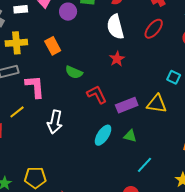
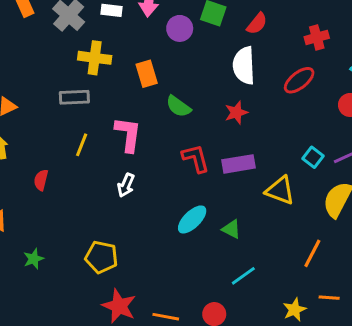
green semicircle: (74, 72) -> (178, 106), moved
pink L-shape: (35, 86) -> (128, 134), moved
purple rectangle: (127, 105) -> (238, 164), moved
yellow line: (17, 112) -> (82, 145), moved, turned -42
white arrow: (55, 122) -> (126, 185), size x0.7
yellow pentagon: (35, 178) -> (101, 257), moved

